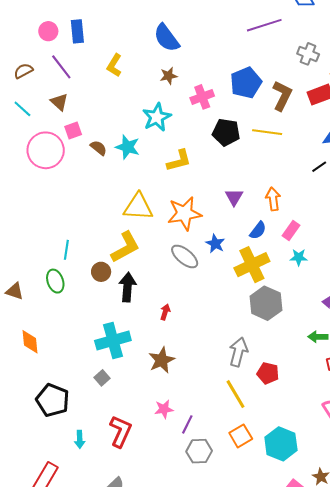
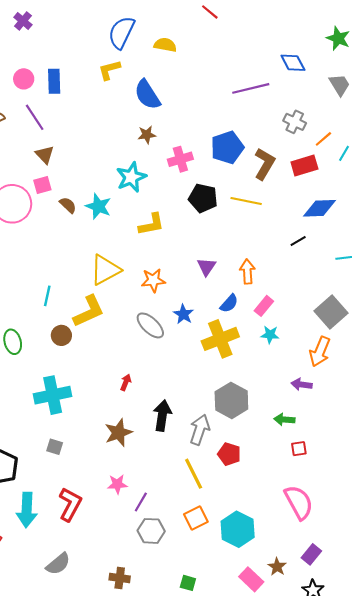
yellow L-shape: (114, 65) -> (109, 70), moved, turned 40
brown triangle: (59, 102) -> (45, 155), moved
yellow triangle: (138, 207) -> (105, 270), turned -36
orange star: (184, 213) -> (153, 280), size x0.7
cyan line: (66, 250) -> (47, 296), moved
black arrow: (127, 287) -> (162, 415), moved
gray hexagon: (266, 303) -> (231, 400), moved
cyan cross: (113, 341) -> (53, 395), moved
gray square: (102, 378) -> (55, 447), turned -35
cyan arrow: (80, 439) -> (27, 510), size x1.8

